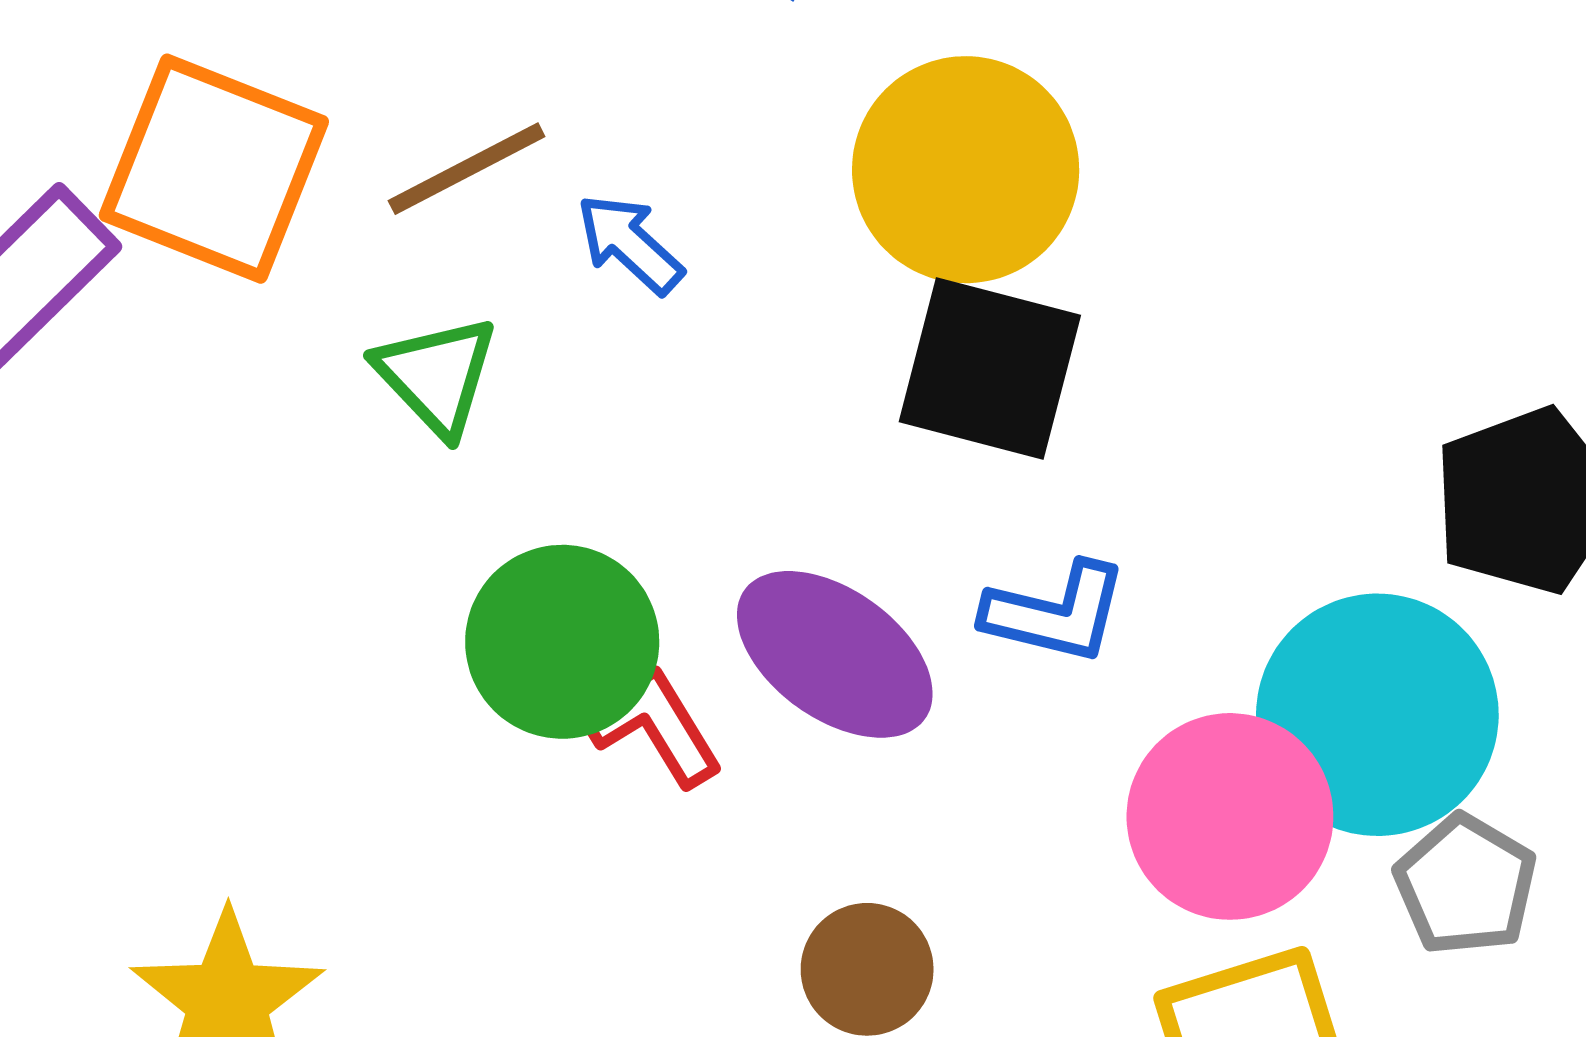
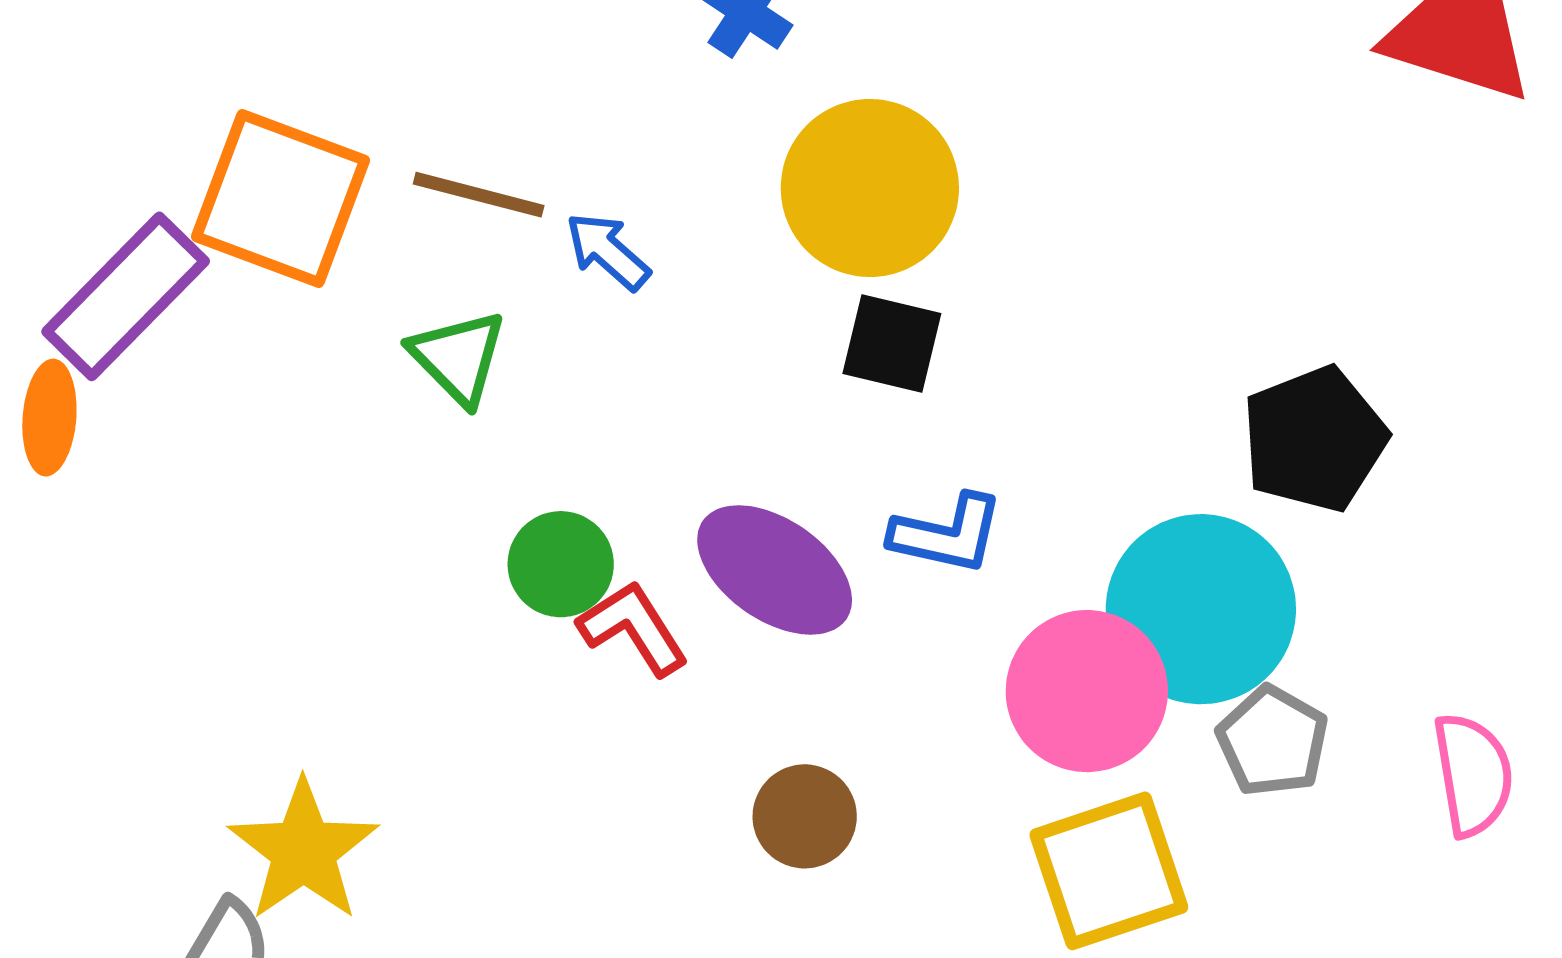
brown line: (467, 169) -> (479, 195), turned 43
black square: (990, 369) -> (892, 344), size x0.7
green circle: (562, 642) -> (561, 564), size x0.7

